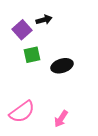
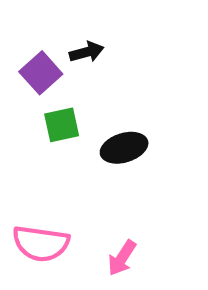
pink semicircle: (22, 112) -> (41, 243), turned 44

